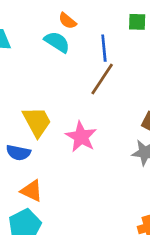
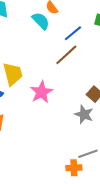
blue line: (104, 48) -> (73, 33), turned 42

